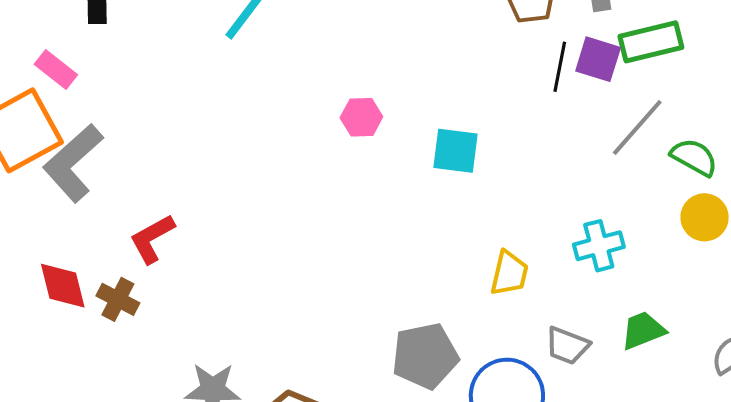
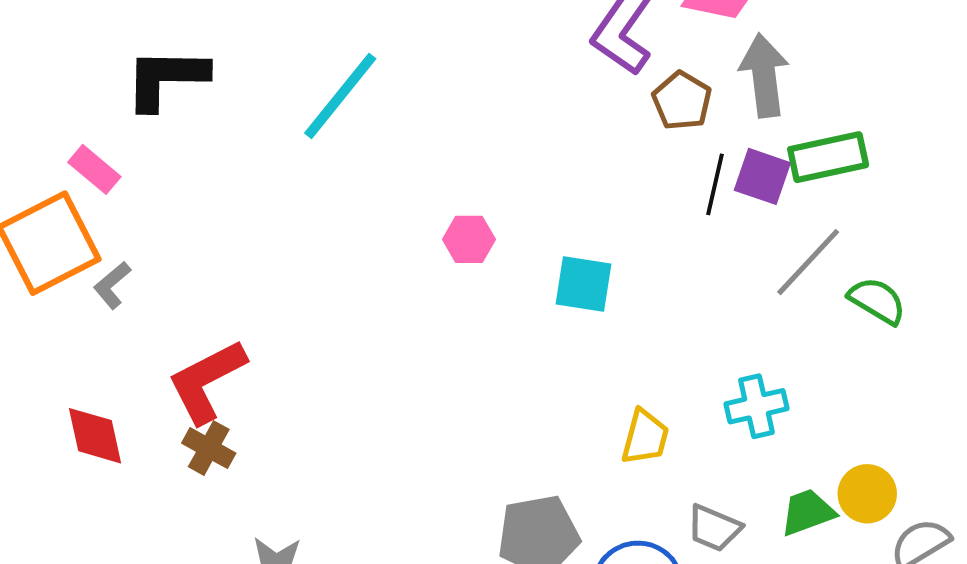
gray L-shape: (73, 163) -> (112, 285), size x0.5
yellow circle: (705, 217) -> (867, 494), moved
red L-shape: (152, 239) -> (207, 381), size x1.4
brown cross: (118, 299) -> (209, 448), moved

